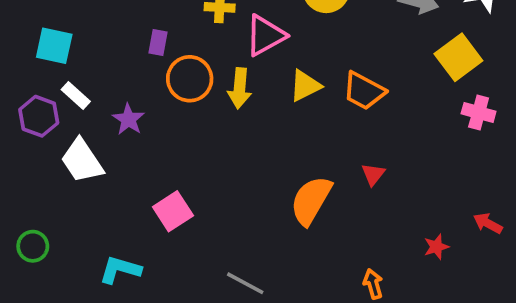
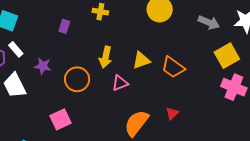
pink triangle: (265, 35) -> (120, 83), moved, size x0.7
orange circle: (190, 79) -> (77, 79), moved
pink cross: (479, 113) -> (234, 87), size x1.4
purple star: (128, 119) -> (43, 66), turned -30

